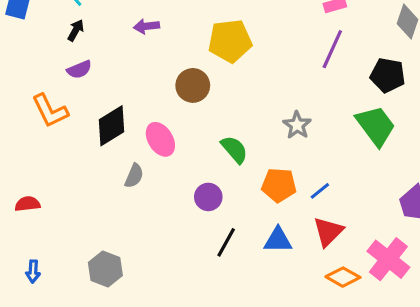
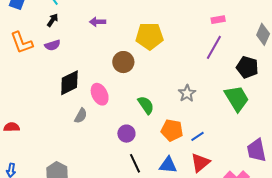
orange L-shape: (50, 111) -> (22, 43), moved
black line: (226, 242) -> (135, 163), turned -60

